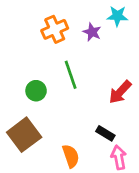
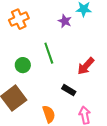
orange cross: (55, 29) -> (19, 19), moved
black rectangle: (105, 133) -> (69, 90), moved

